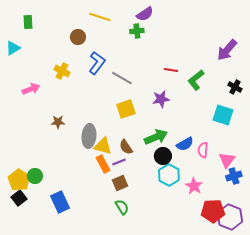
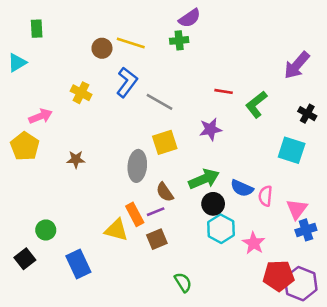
yellow line: (100, 17) -> (131, 43), moved
gray ellipse: (89, 136) -> (137, 166), moved
blue semicircle: (185, 144) -> (242, 188), turned 54
yellow triangle: (103, 146) -> (116, 230), moved
yellow pentagon: (19, 180) -> (25, 146), moved
green semicircle: (122, 207) -> (183, 282), moved

